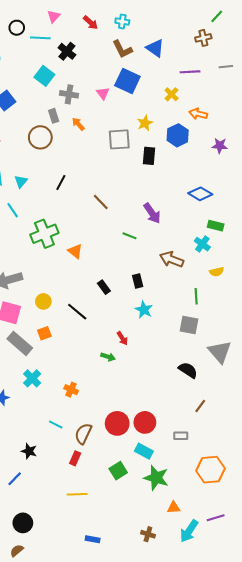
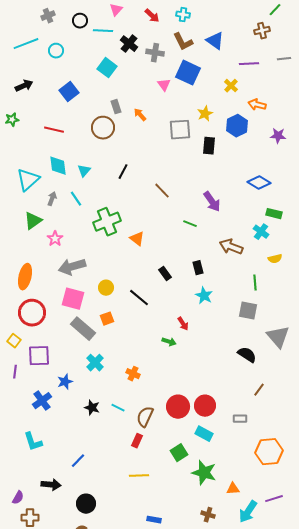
gray cross: (69, 94) -> (155, 53), moved
black star: (29, 451) -> (92, 408), moved
green star: (156, 478) -> (204, 473), moved

